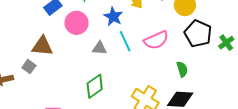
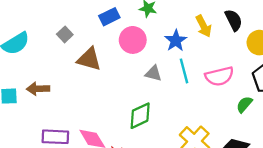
gray square: (29, 67) -> (65, 34), moved
green semicircle: (182, 69) -> (244, 104), moved, turned -133

